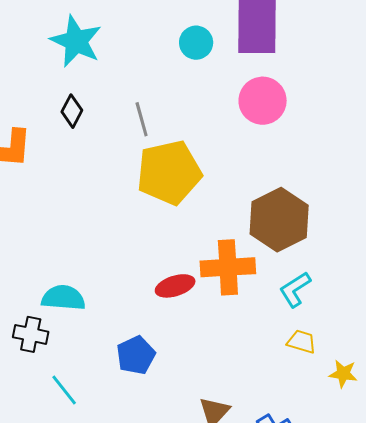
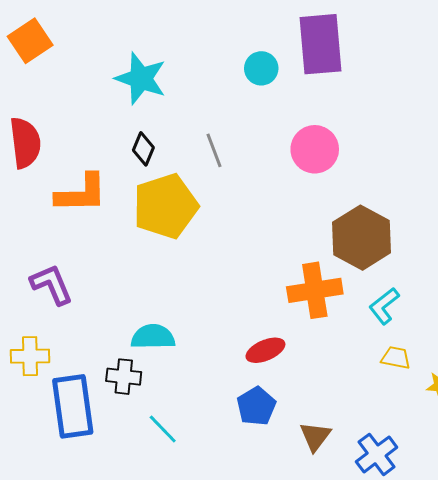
pink circle: (263, 101) -> (315, 149), moved
yellow pentagon: (169, 173) -> (165, 206), moved
red ellipse: (175, 286) -> (265, 350), moved
blue pentagon: (136, 355) -> (256, 406), moved

